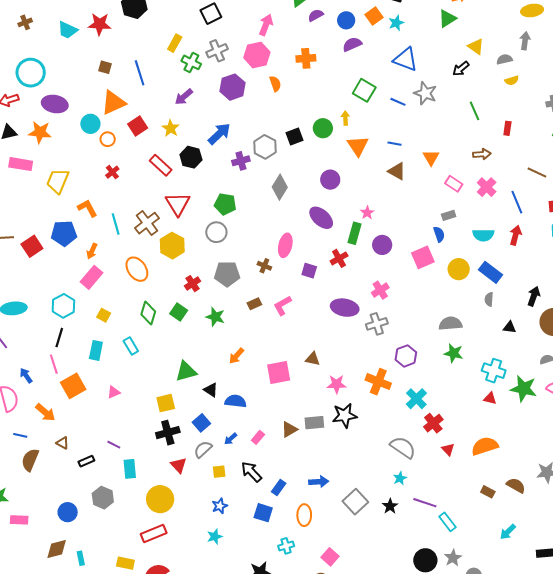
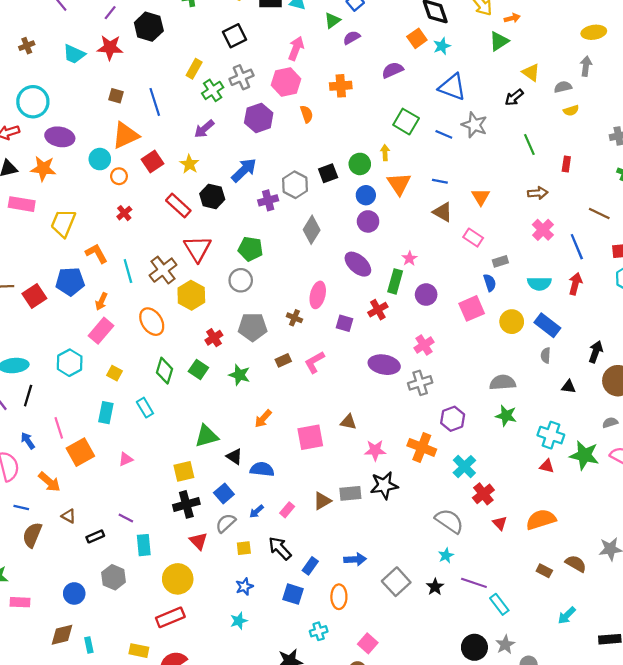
blue circle: (346, 20) -> (366, 195), moved
green cross: (191, 62) -> (213, 90), turned 30
pink rectangle: (454, 184) -> (473, 238), moved
black line: (59, 338) -> (28, 396), moved

